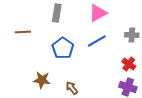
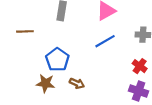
blue pentagon: (63, 48) -> (57, 60), moved
brown arrow: (72, 88) -> (77, 83), moved, turned 152

